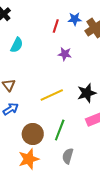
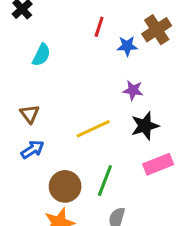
blue star: (75, 19) -> (127, 46), moved
purple star: (65, 54) -> (133, 90), moved

